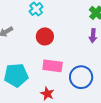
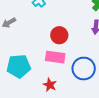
red circle: (45, 36) -> (59, 35), moved

